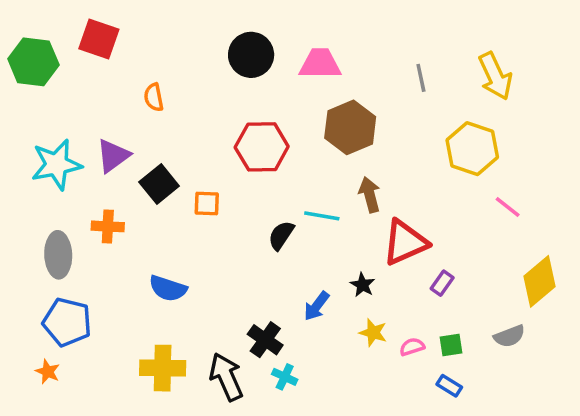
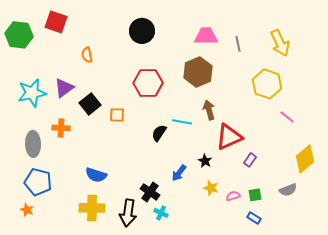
pink trapezoid: (320, 64) -> (206, 36), moved
blue semicircle: (168, 288) -> (96, 175), moved
black arrow: (226, 377) -> (128, 213), turned -148

